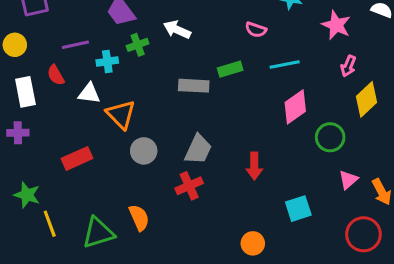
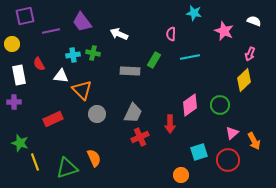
pink semicircle: (256, 30) -> (171, 34), turned 72
purple line: (75, 45) -> (51, 31), moved
green cross: (138, 45) -> (93, 53), moved, turned 32
pink arrow: (348, 66) -> (250, 54), moved
green rectangle: (230, 69) -> (154, 60), turned -42
pink diamond: (295, 107) -> (190, 105), moved
red cross: (189, 186) -> (140, 137), moved
red circle: (363, 234) -> (228, 160), moved
orange circle: (253, 243) -> (181, 175), moved

